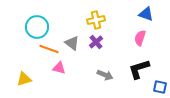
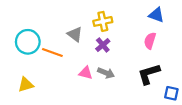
cyan circle: (37, 27) -> (28, 42), moved
gray triangle: (72, 43) -> (75, 34), moved
pink triangle: (59, 68) -> (86, 73), moved
gray arrow: (105, 75) -> (106, 73), moved

